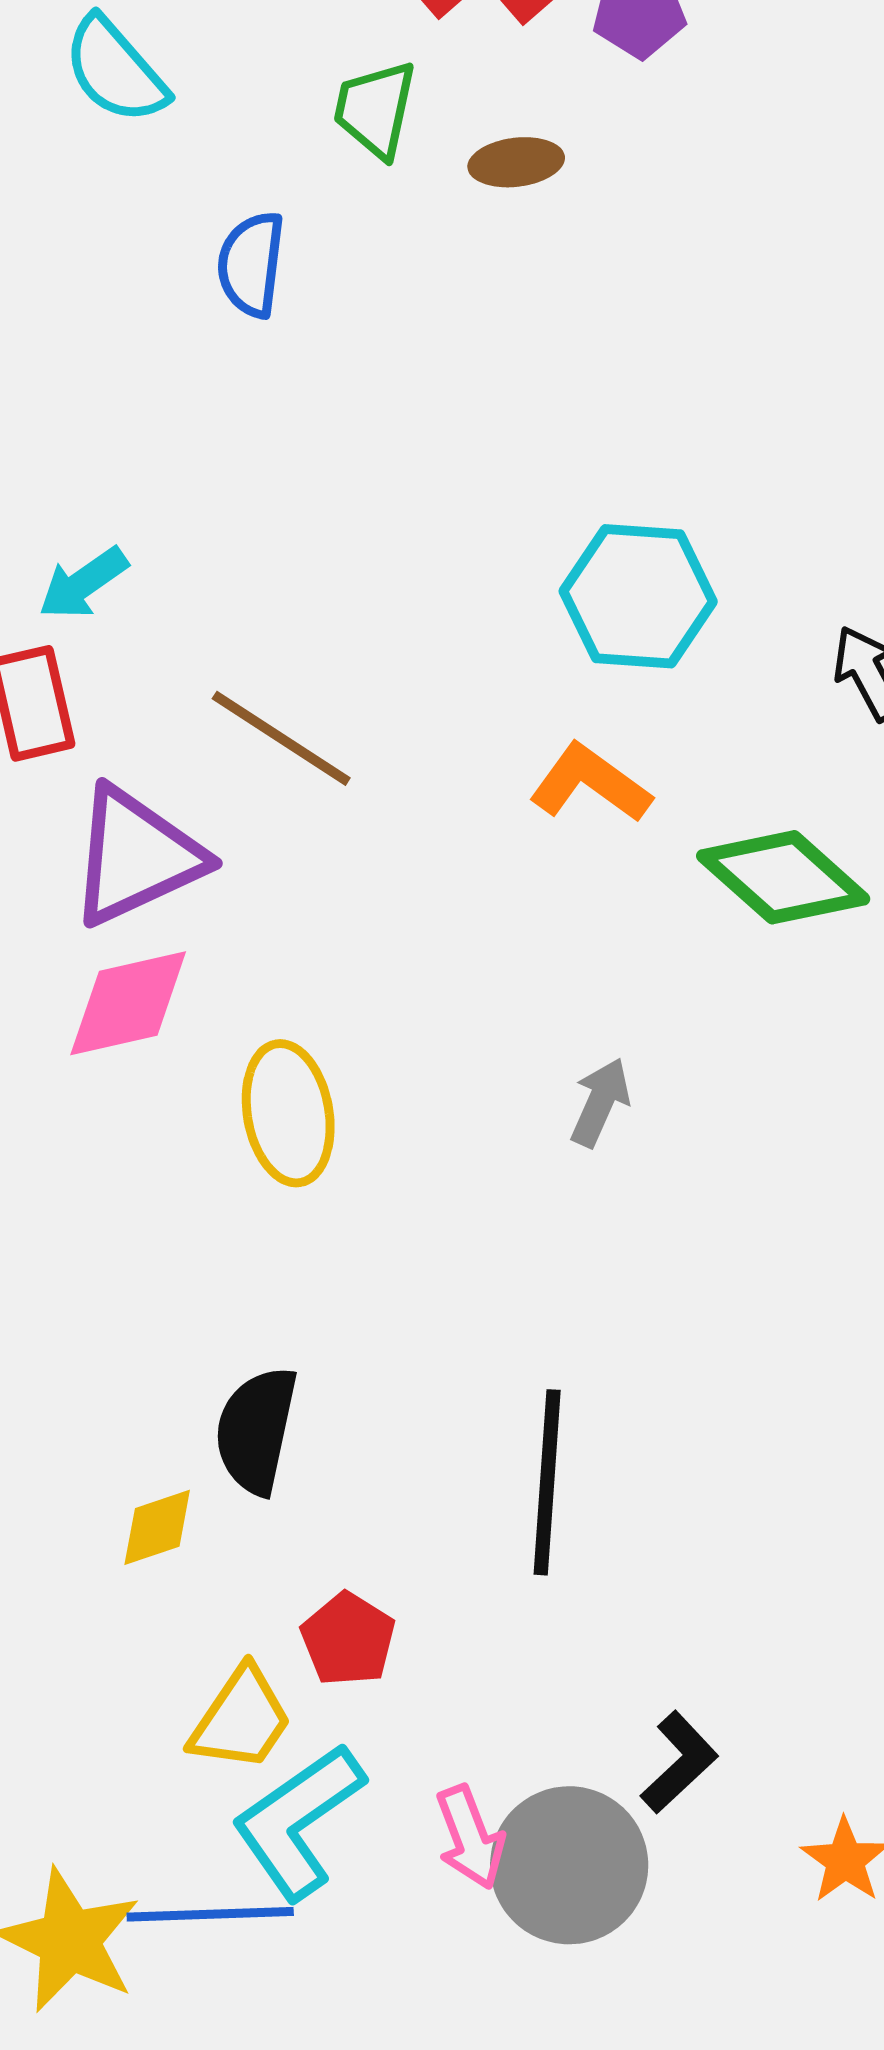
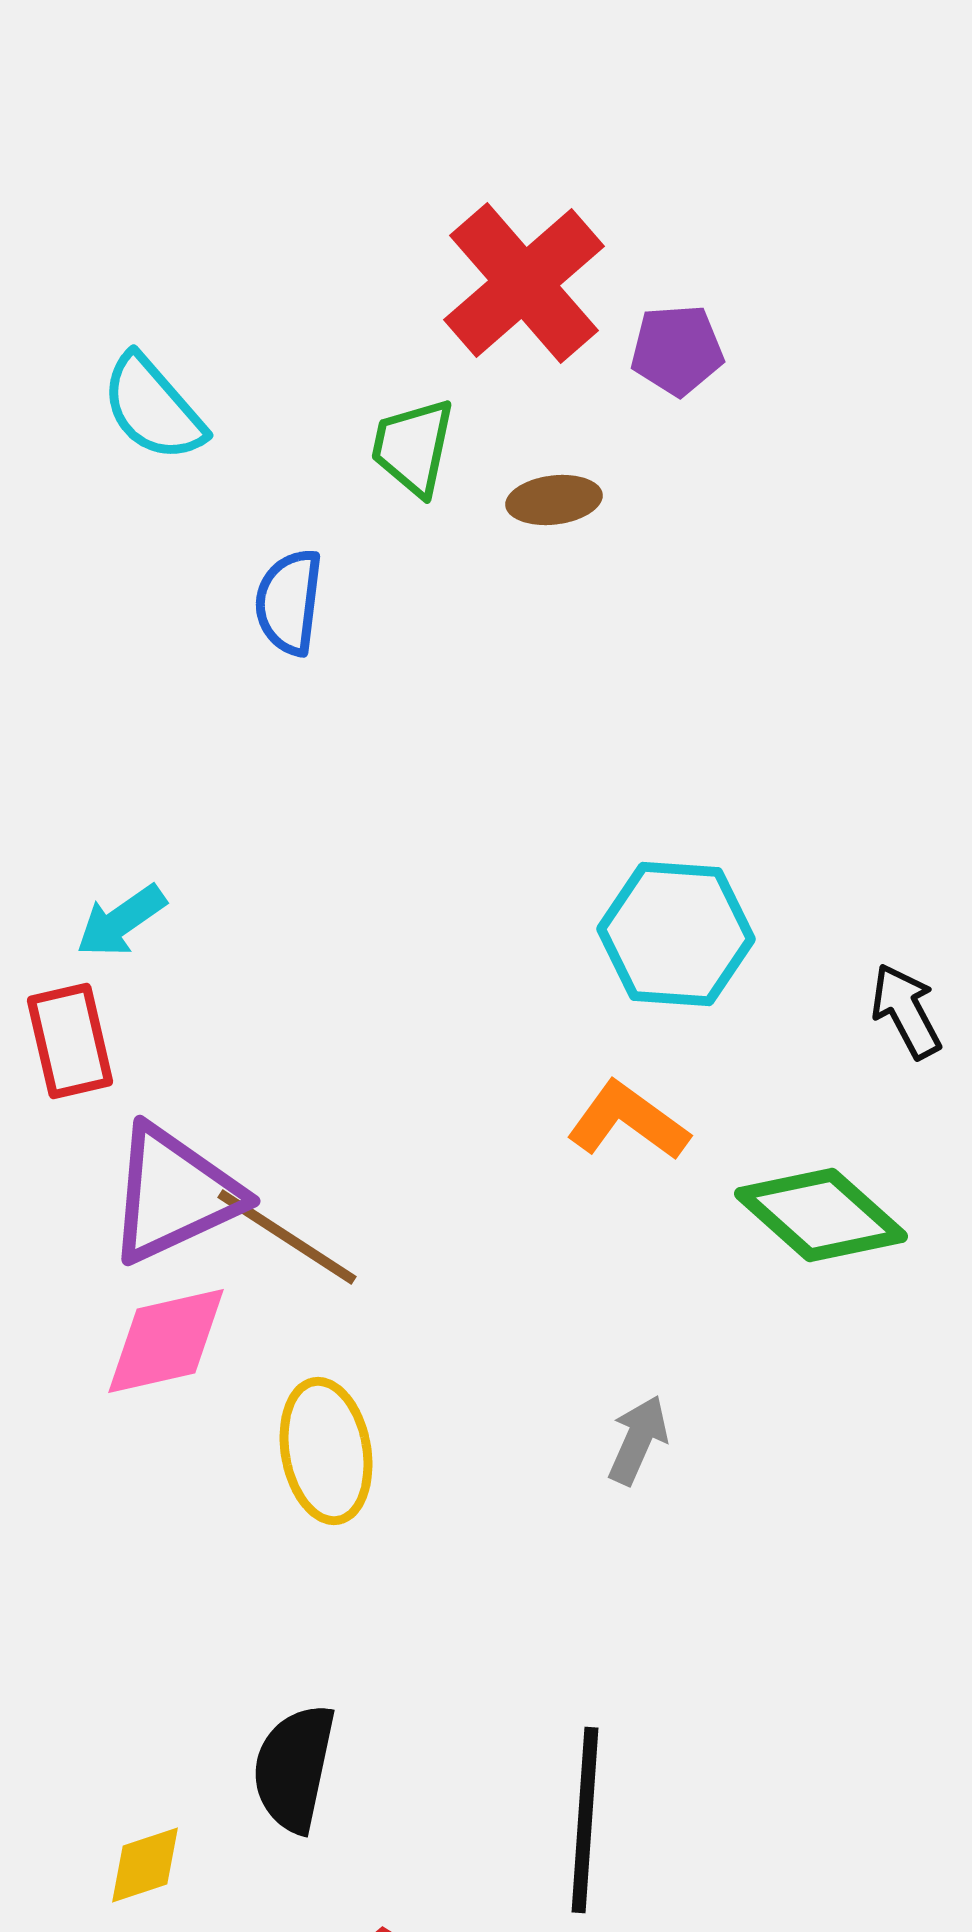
brown line: (281, 738) -> (287, 1237), moved
yellow diamond: (157, 1527) -> (145, 1865), moved

